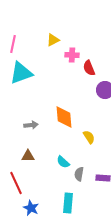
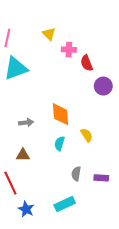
yellow triangle: (53, 40) -> (49, 34), turned -48
cyan semicircle: (63, 162) -> (59, 143), moved, turned 64
cyan rectangle: (68, 203) -> (65, 204), turned 60

